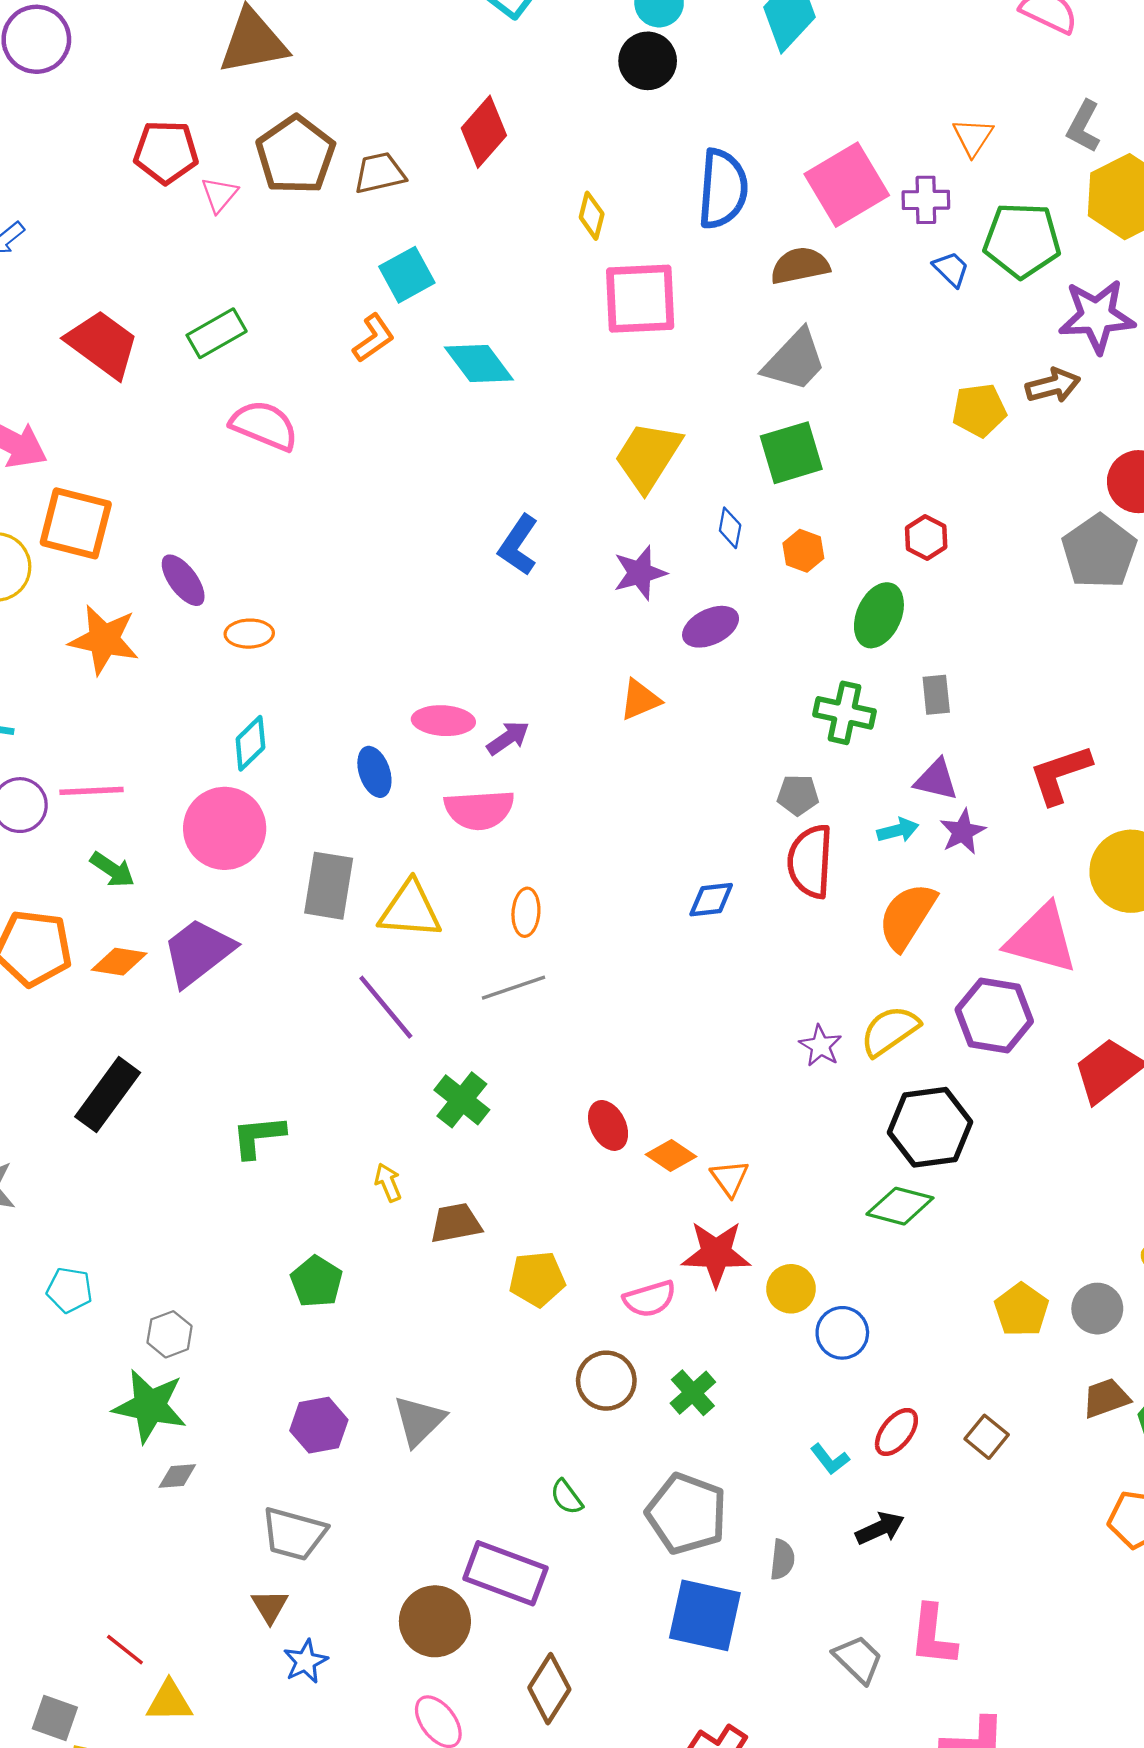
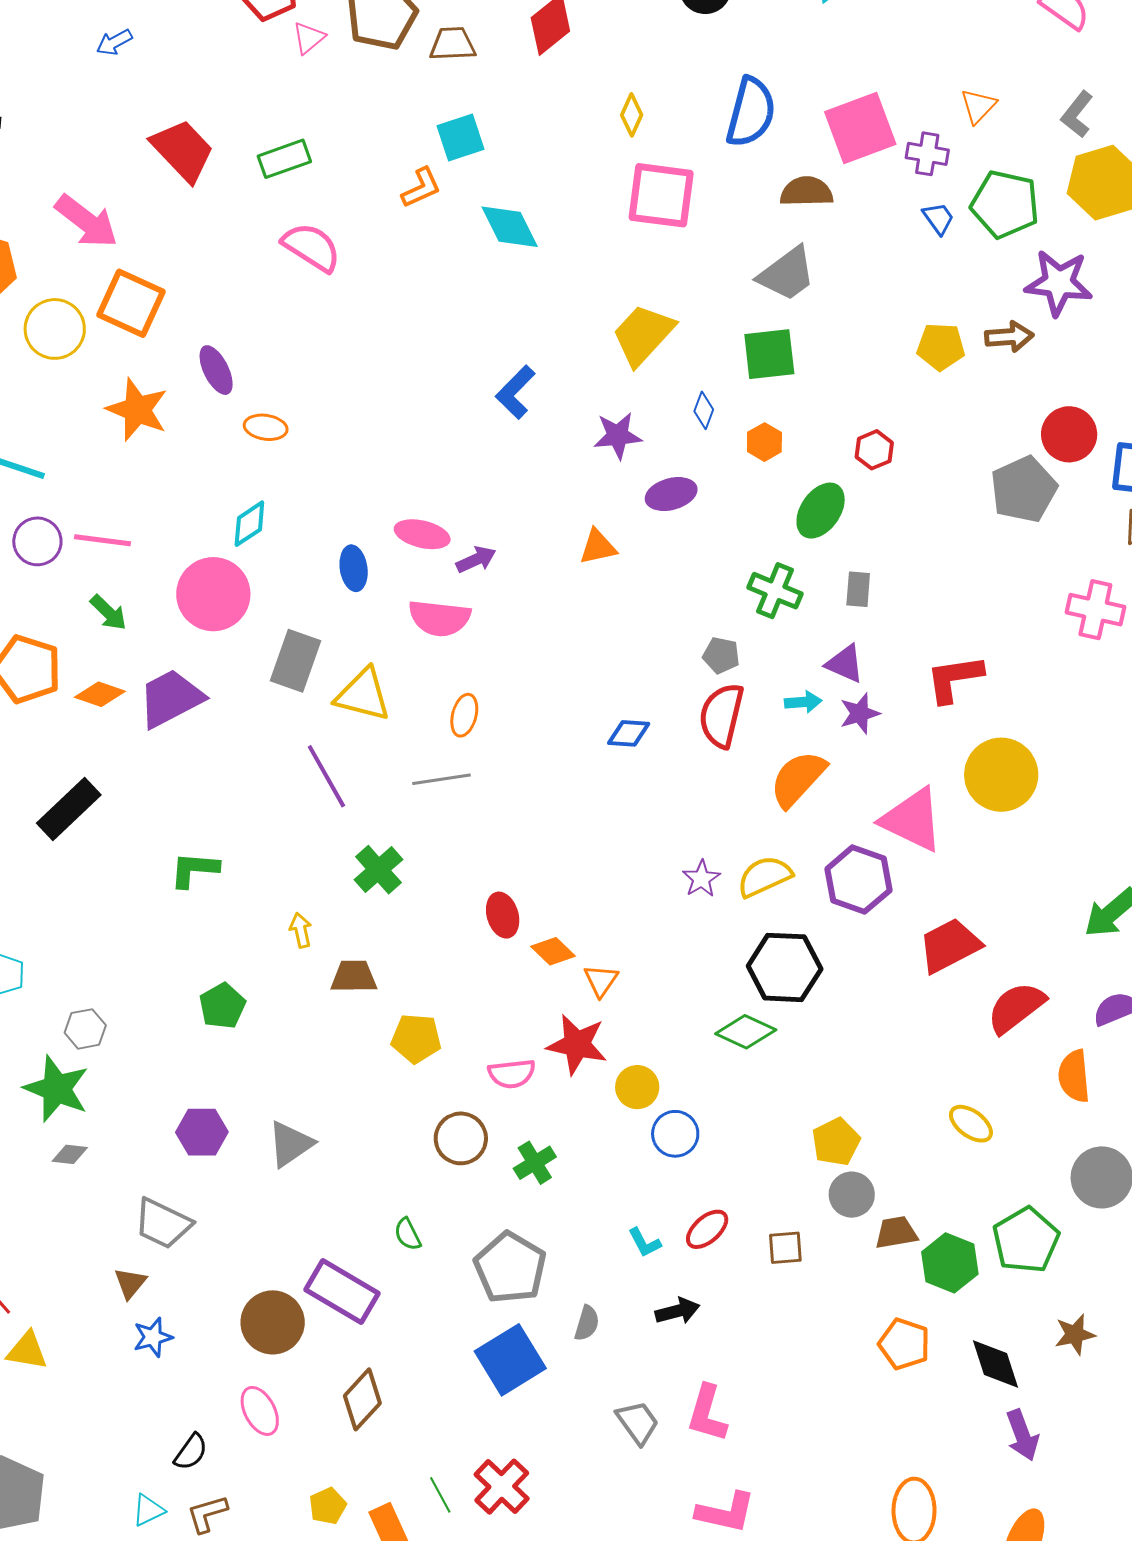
gray circle: (1097, 1309) -> (852, 1195), moved
brown square: (987, 1437) -> (785, 1248), turned 36
blue square: (705, 1615) -> (510, 1360), turned 36

